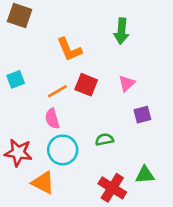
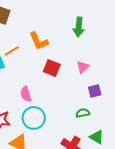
orange line: (57, 91) -> (12, 51), moved
green semicircle: (104, 140) -> (83, 113), moved
green triangle: (145, 175) -> (97, 137), turned 35

